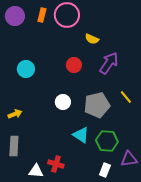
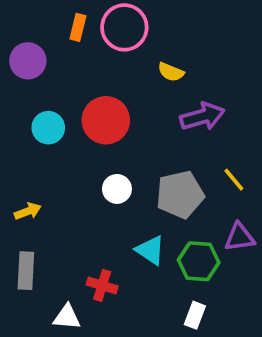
purple circle: (15, 16) -> (28, 61), moved
purple arrow: (109, 63) -> (202, 117), turned 40
red circle: (74, 65) -> (106, 120), moved, size x1.6
purple triangle: (129, 159) -> (239, 237), moved
red cross: (56, 164) -> (102, 285), moved

